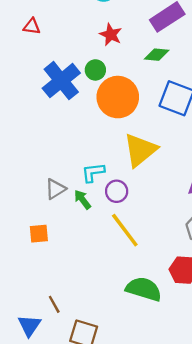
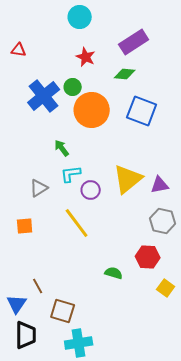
yellow triangle: (140, 150) -> (128, 179), moved
green arrow: (82, 200) -> (62, 148), moved
yellow line: (125, 230) -> (77, 223), moved
green semicircle: (144, 289) -> (114, 273), size x0.6

